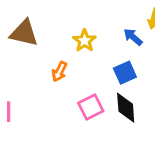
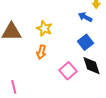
yellow star: (84, 41) -> (44, 28), moved

